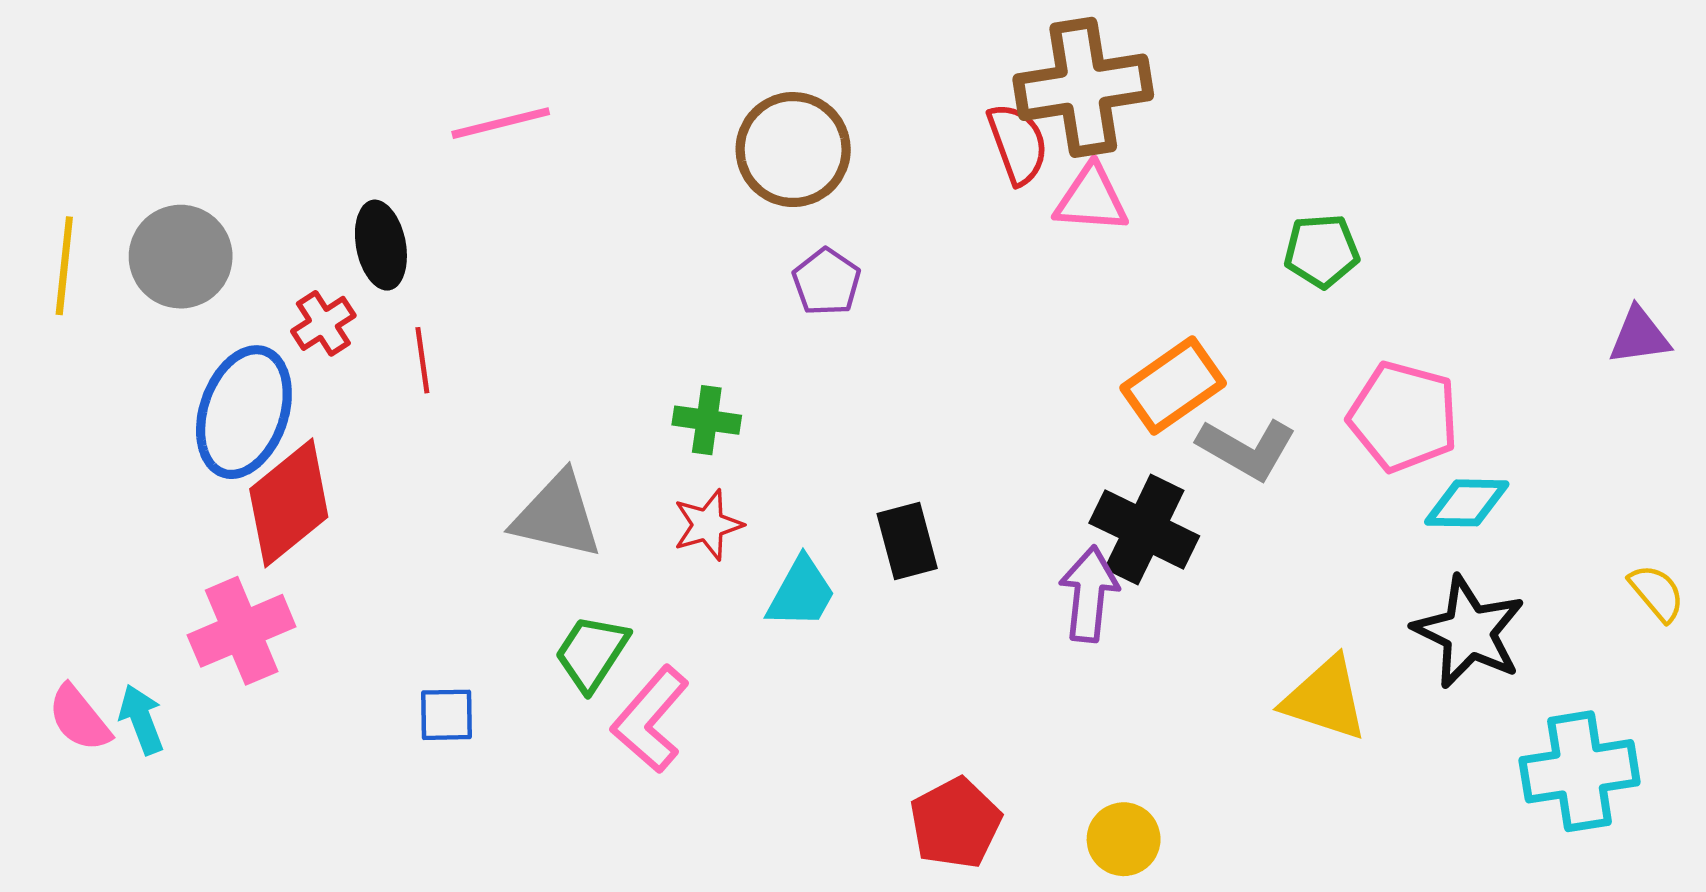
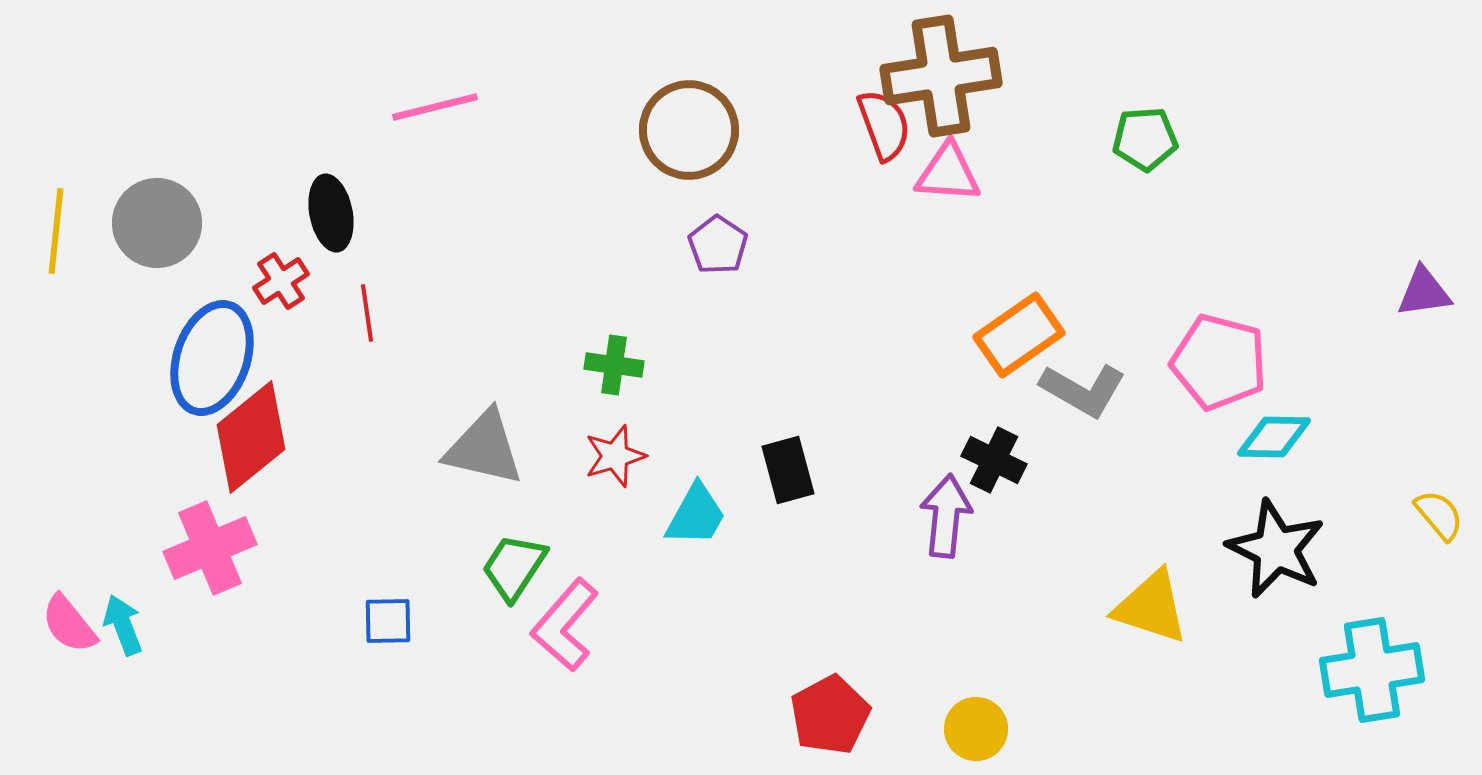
green pentagon: (1322, 251) -> (1145, 139), moved
black cross: (1144, 529) -> (994, 460), size x0.7

